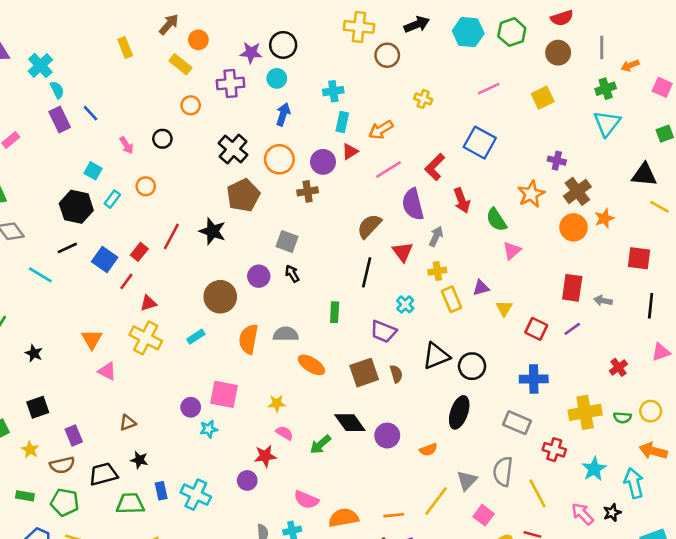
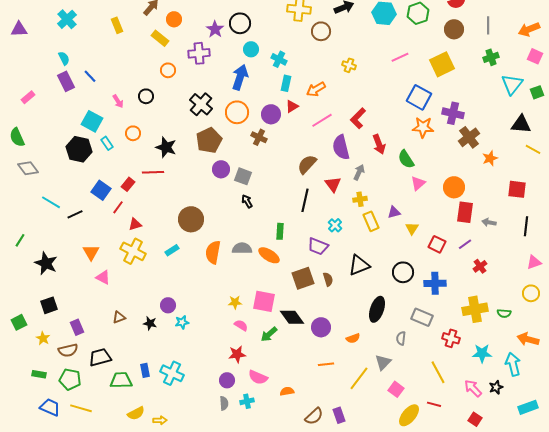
purple star: (251, 53) -> (215, 29), turned 30
cyan cross: (40, 66) -> (67, 19), moved
orange arrow: (630, 66) -> (529, 29), moved, size x1.5
cyan circle: (277, 78) -> (251, 49), moved
cyan cross: (333, 91) -> (279, 59), turned 35
yellow square: (543, 98) -> (442, 64), size x1.4
blue arrow: (283, 114) -> (240, 77), size x1.4
cyan triangle: (607, 123) -> (512, 84), moved
blue square: (480, 143) -> (419, 97), moved
purple cross: (557, 161) -> (453, 113), size x1.5
cyan square: (93, 171) -> (92, 121), size x1.5
brown cross: (308, 191) -> (259, 137), turned 35
orange star: (531, 194) -> (423, 127), moved, turned 30
cyan rectangle: (112, 199) -> (107, 143), turned -72
orange circle: (574, 227) -> (454, 187), moved
black star: (213, 231) -> (166, 147), moved
red line: (171, 236) -> (153, 172), turned 60
black line: (67, 248) -> (75, 214), moved
purple circle: (259, 276) -> (221, 169), moved
black star: (34, 353) -> (46, 263), size x1.6
orange ellipse: (311, 365) -> (269, 255), moved
black circle: (472, 366) -> (403, 272), moved
red cross: (618, 367) -> (480, 266), moved
pink square: (224, 394) -> (264, 301), moved
yellow circle: (651, 411) -> (531, 293), moved
red star: (265, 456) -> (237, 354), moved
black star: (139, 460) -> (150, 323), moved
cyan star: (594, 469) -> (482, 353), turned 30
gray semicircle: (503, 471) -> (401, 338), moved, size x0.6
purple circle: (247, 480) -> (227, 380), moved
orange line: (394, 515) -> (326, 364), moved
orange semicircle: (344, 518) -> (287, 391), size x0.6

